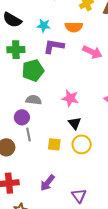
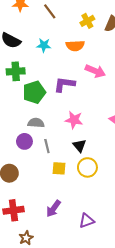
purple L-shape: (54, 46) -> (64, 84), moved
gray line: (28, 134) -> (47, 146), moved
purple triangle: (79, 196) -> (87, 221), turned 49

